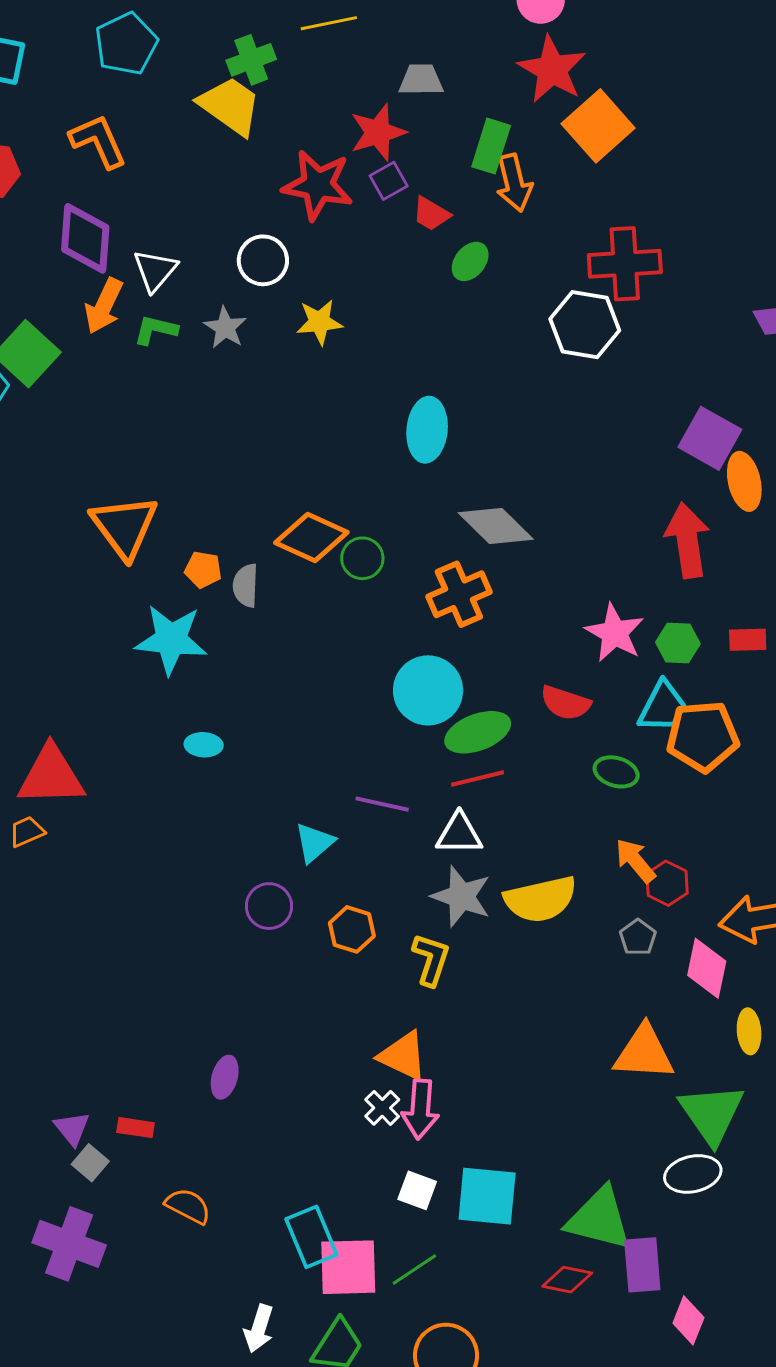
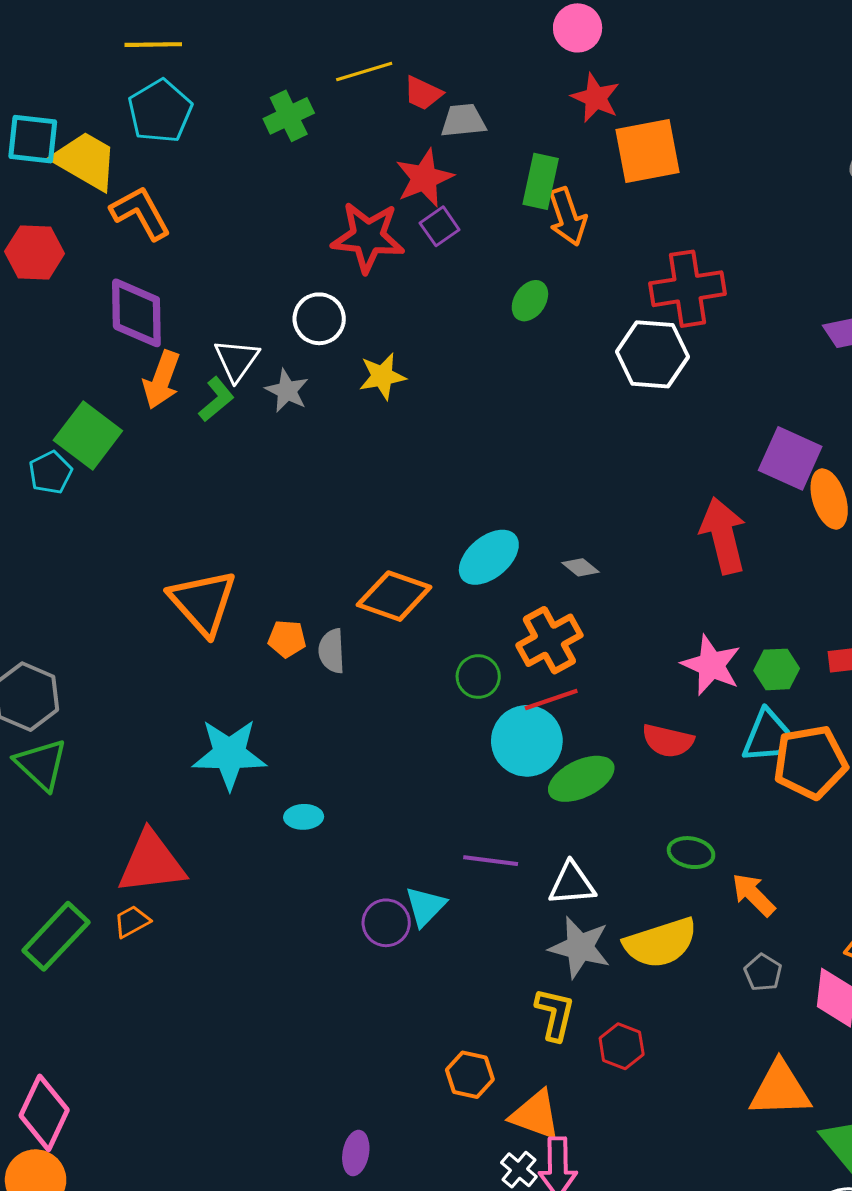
red star: (552, 69) -> (595, 98), size x0.7
yellow trapezoid: (230, 106) -> (85, 161), moved
orange square: (598, 126) -> (647, 151), turned 36
red trapezoid: (431, 214) -> (423, 93), moved
white triangle: (155, 270) -> (237, 360), moved
green L-shape: (156, 330) -> (216, 399), turned 132
cyan ellipse: (427, 430) -> (489, 557), moved, turned 50
gray diamond: (496, 526) -> (581, 567), size x0.5
red arrow: (687, 540) -> (723, 536), moved
green circle: (362, 558) -> (478, 677), moved
cyan star: (171, 639) -> (229, 754), moved
green ellipse: (616, 772) -> (691, 853), moved
red line: (478, 779) -> (551, 699), moved
red hexagon: (667, 883) -> (622, 1046), moved
purple circle: (269, 906) -> (386, 923), moved
orange hexagon: (352, 929) -> (470, 1075), moved

